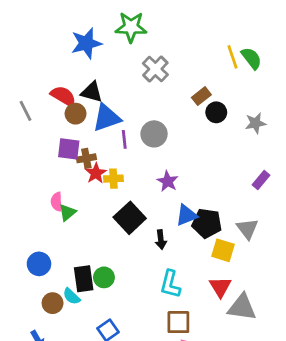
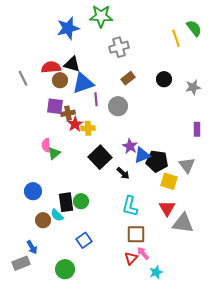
green semicircle: (251, 58) -> (194, 28), moved
gray cross: (155, 69) -> (119, 47), turned 30
red semicircle: (63, 96) -> (51, 67), turned -36
brown rectangle: (201, 96) -> (128, 78), moved
gray circle: (154, 134) -> (118, 106), moved
purple rectangle: (261, 180) -> (197, 129), turned -40
purple star: (168, 181) -> (130, 146), moved
black arrow: (161, 240) -> (123, 173), turned -40

